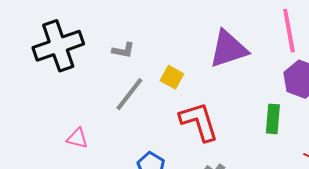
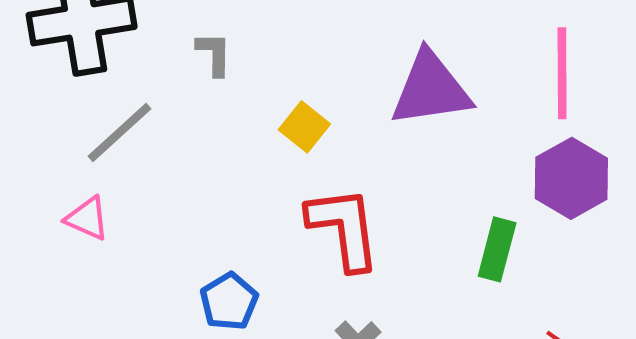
gray L-shape: (123, 50) -> (214, 54), turned -110
gray line: (129, 94) -> (119, 132), moved

